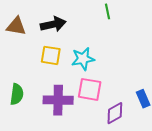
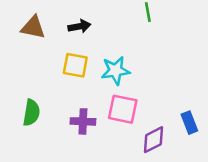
black arrow: (53, 24) -> (79, 26), size x0.7
purple cross: (58, 100) -> (83, 121), size x0.7

